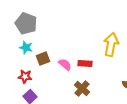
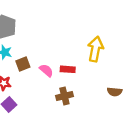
brown cross: (82, 89) -> (64, 96), turned 35

